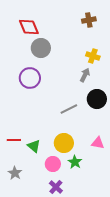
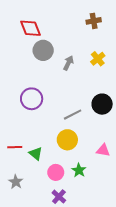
yellow cross: (93, 56) -> (98, 59), turned 32
gray arrow: (85, 75) -> (68, 63), moved
purple circle: (30, 78) -> (32, 99), moved
yellow circle: (64, 143) -> (67, 140), moved

